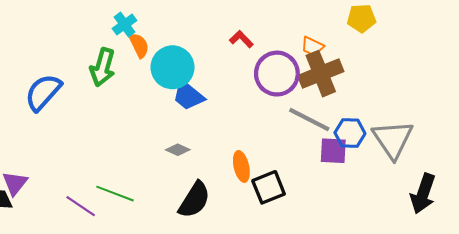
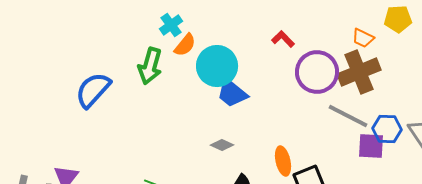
orange semicircle: (139, 45) -> (185, 45), turned 65
orange trapezoid: (312, 46) -> (363, 38), moved

